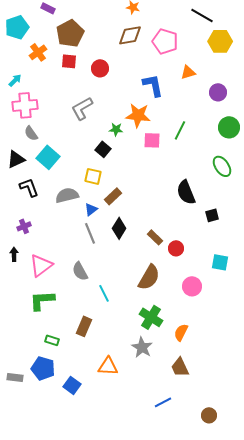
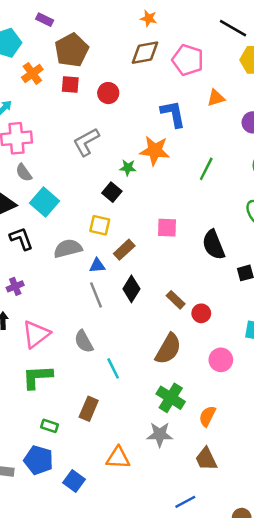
pink square: (152, 140) -> (167, 228), moved
blue triangle: (91, 209) -> (97, 266), turned 32
gray star: (142, 347) -> (160, 434), turned -30

